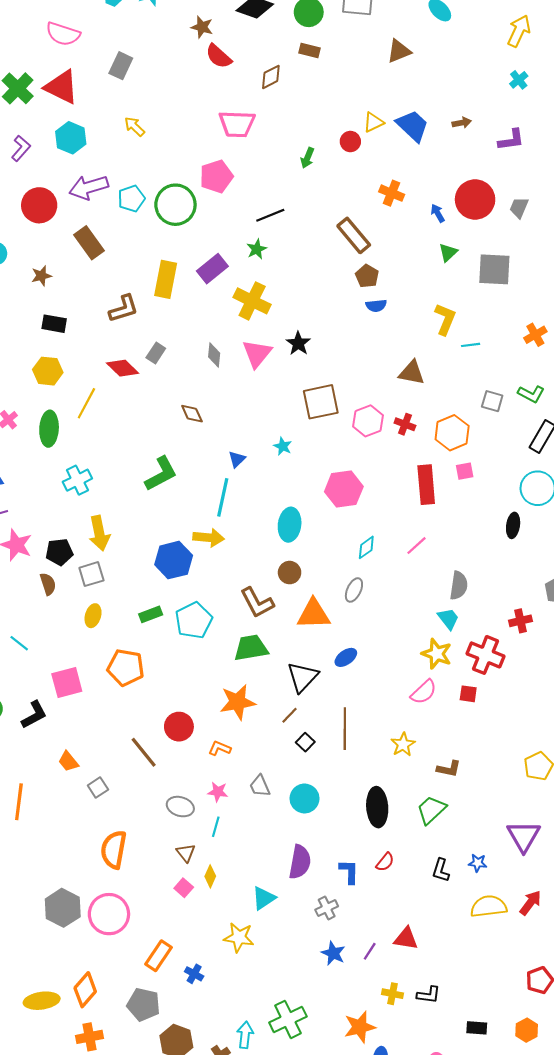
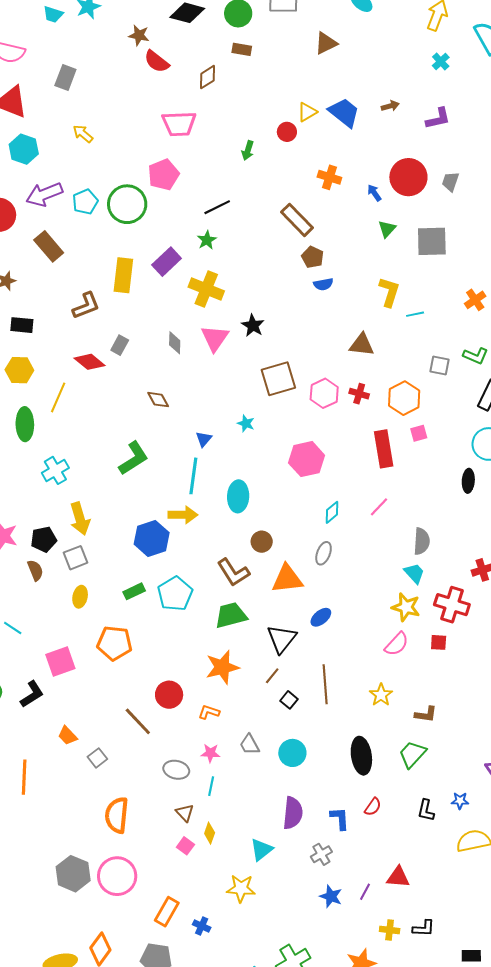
cyan ellipse: (290, 525) -> (238, 496), moved

